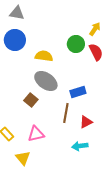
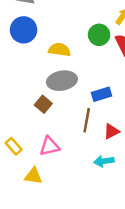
gray ellipse: (46, 81) -> (62, 81), turned -45
yellow triangle: (23, 158) -> (33, 176), turned -42

